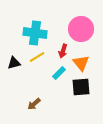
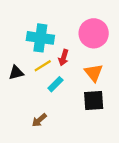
red arrow: (63, 51) -> (64, 58), moved
cyan rectangle: (59, 73) -> (55, 84), moved

